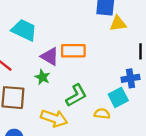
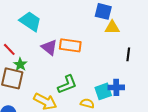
green star: (42, 77) -> (20, 64), moved
blue cross: (130, 78) -> (116, 87), moved

